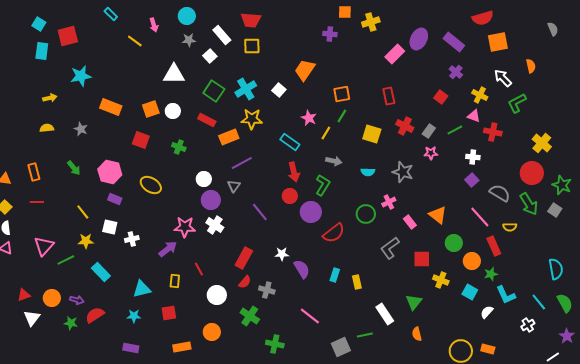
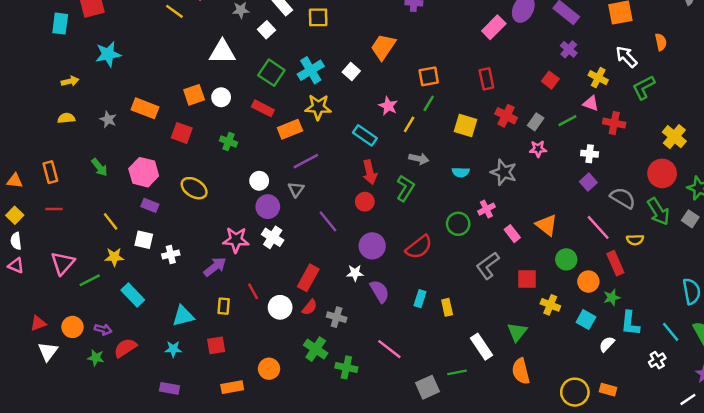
orange rectangle: (111, 107) -> (145, 108), moved
purple circle: (311, 212) -> (372, 246), moved
white circle: (217, 295) -> (280, 307), moved
cyan L-shape: (506, 295) -> (630, 323), turned 30
orange semicircle: (417, 334) -> (521, 371), size x1.5
green cross: (275, 344) -> (346, 367), moved

